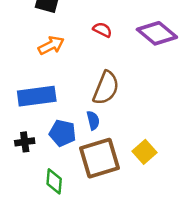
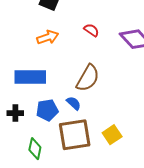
blue semicircle: (93, 120) -> (74, 103), turned -42
blue pentagon: (62, 133) -> (47, 110), turned -30

